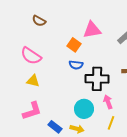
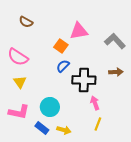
blue semicircle: (76, 65) -> (63, 66), turned 128
yellow triangle: (33, 81) -> (20, 82), turned 40
cyan circle: (84, 109) -> (50, 107), moved
pink L-shape: (32, 111) -> (19, 112), turned 30

